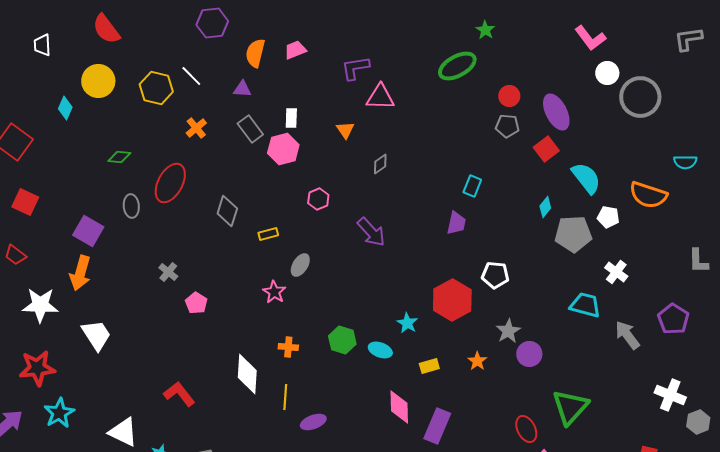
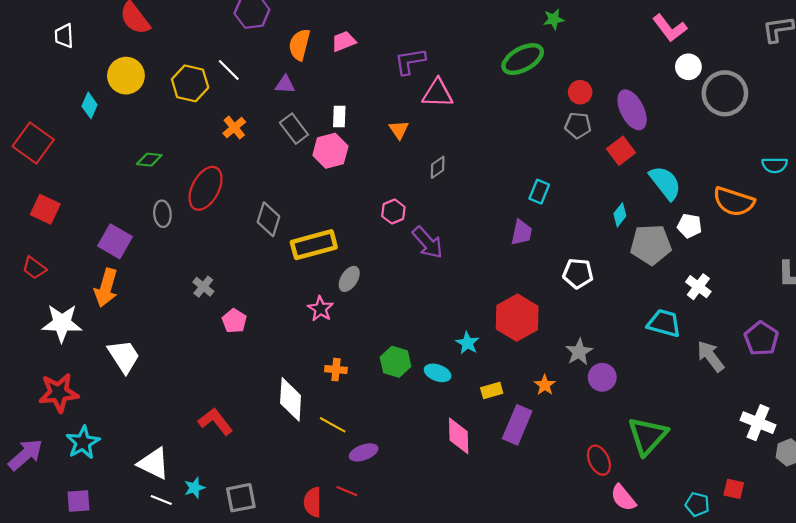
green star: (485, 30) -> (554, 19), turned 30
pink hexagon: (318, 199) -> (393, 212), moved
yellow rectangle: (268, 234) -> (314, 245), size x2.0
white pentagon: (495, 275) -> (578, 273), moved
yellow line: (285, 397) -> (333, 425), turned -65
purple rectangle: (437, 426) -> (517, 425), moved

